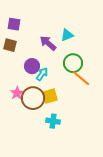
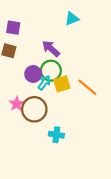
cyan triangle: (67, 35) -> (72, 19), moved
green circle: (73, 63) -> (51, 71), moved
yellow square: (50, 96) -> (62, 84), moved

